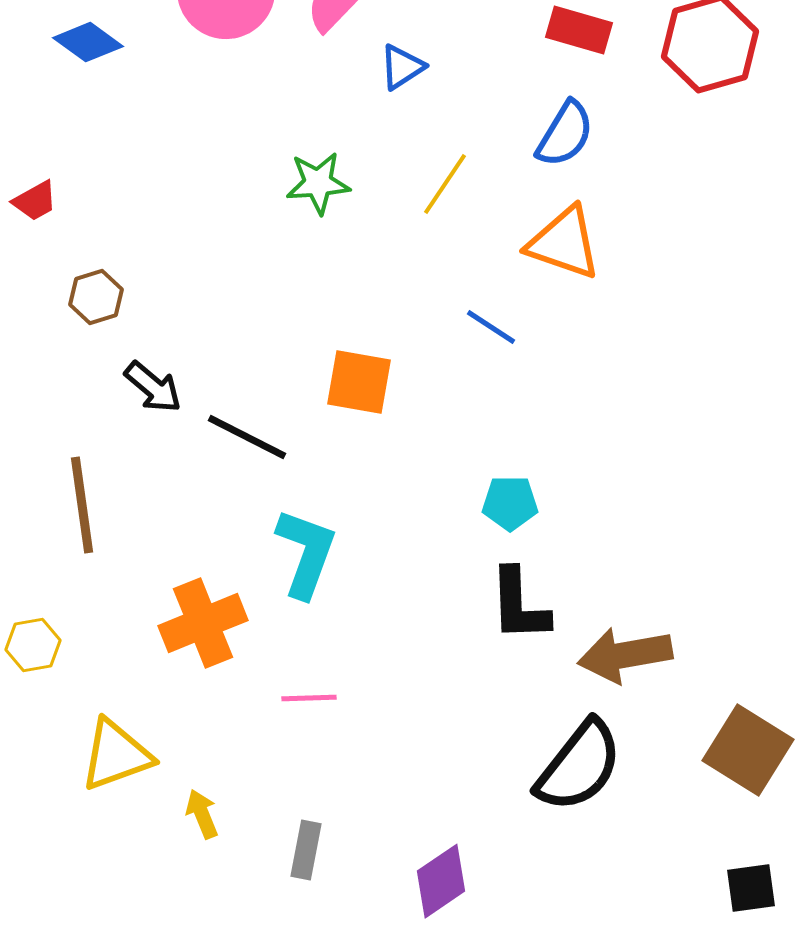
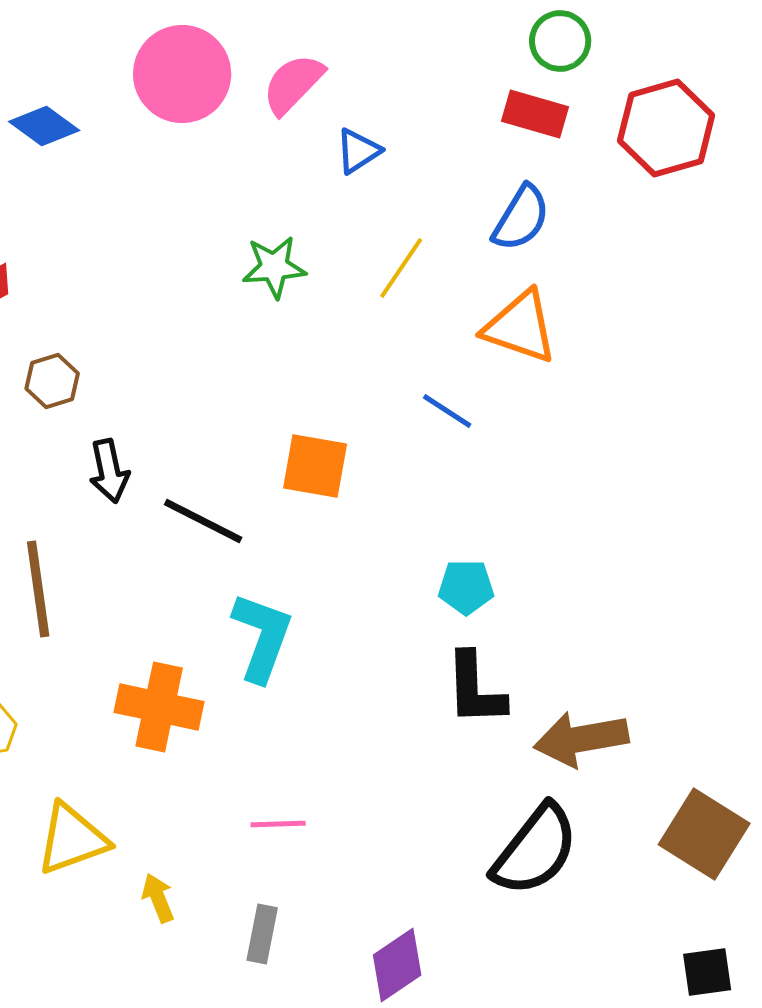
black arrow: (153, 387) -> (109, 471), turned 38
orange cross: (203, 623) -> (159, 707), turned 34
pink line: (309, 698) -> (278, 824), moved

